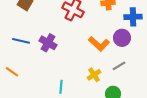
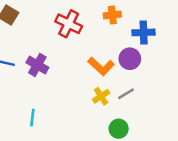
yellow cross: (94, 75) -> (101, 96), moved
cyan line: (61, 87) -> (32, 117), moved

